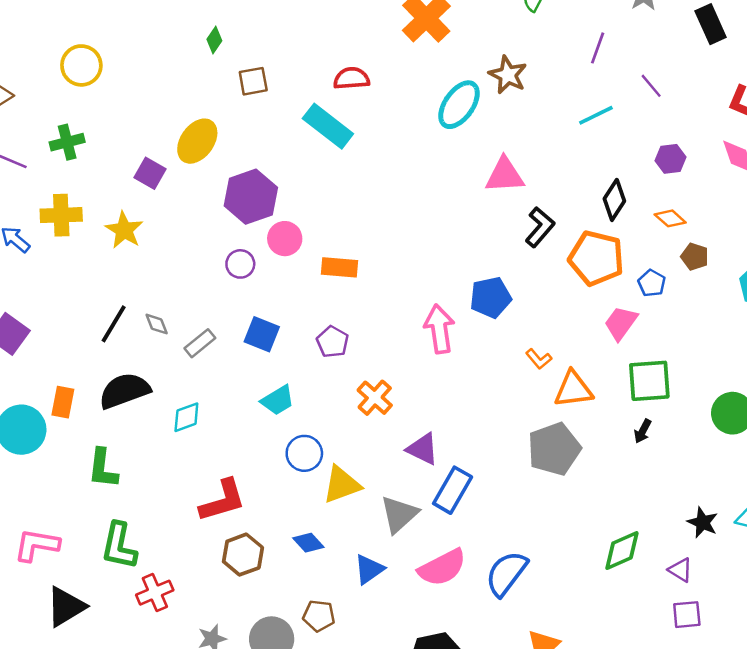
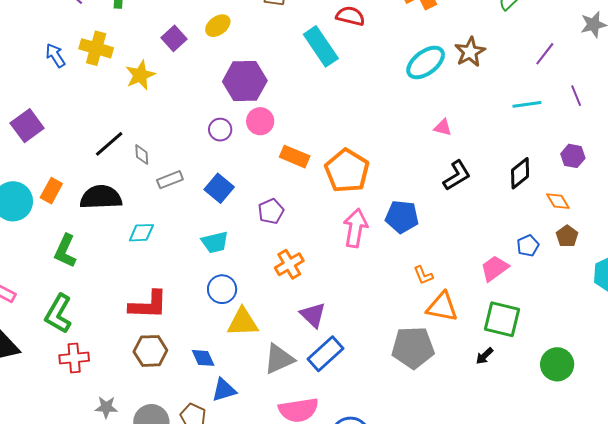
yellow ellipse: (197, 141) -> (218, 26), size x0.7
pink triangle: (505, 175) -> (443, 127), size x0.6
orange pentagon: (596, 258) -> (347, 171), moved
blue triangle: (369, 569) -> (224, 390), moved

